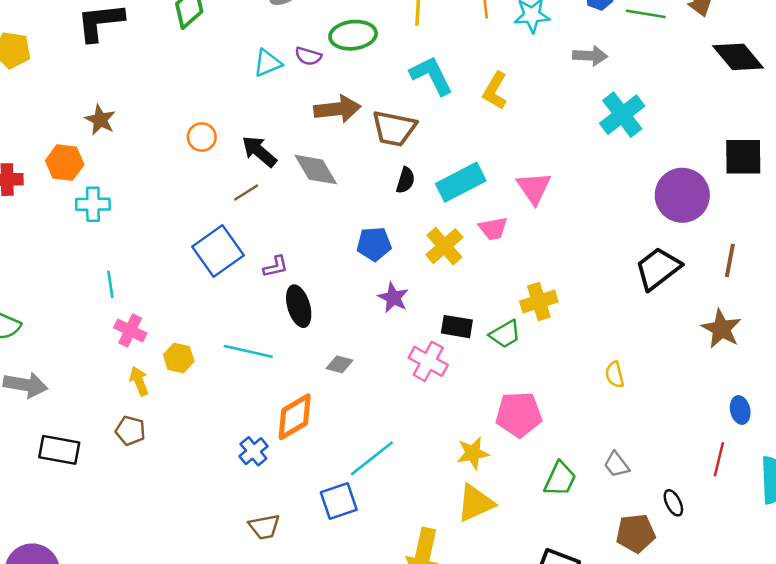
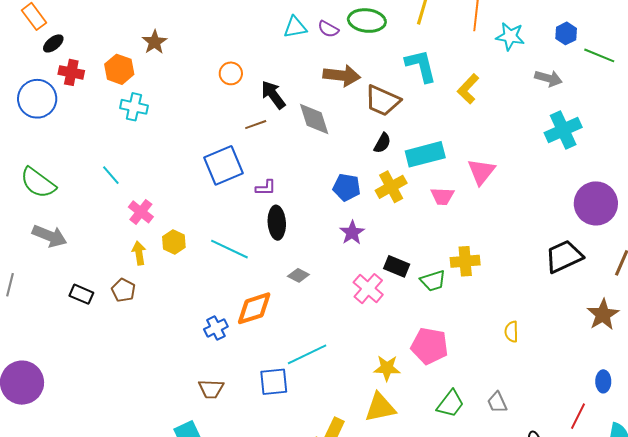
yellow cross: (444, 246) -> (391, 187), moved
cyan line: (110, 284) -> (111, 175), moved, turned -45
black rectangle: (59, 450) -> (81, 294), moved, size x0.7

